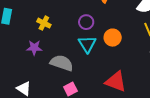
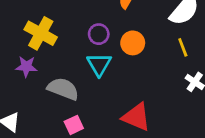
yellow cross: (44, 23) -> (41, 33), size x1.6
orange circle: (113, 38) -> (133, 43), moved

